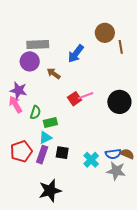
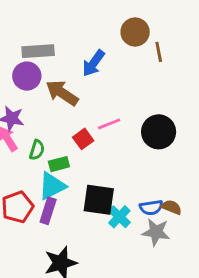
brown arrow: (54, 74) -> (62, 93), size x1.6
red square: (74, 99) -> (83, 139), moved
cyan triangle: (45, 138) -> (52, 186), size x1.5
black square: (62, 153) -> (99, 200), moved, size x1.6

